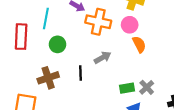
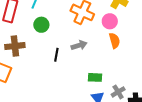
brown cross: (48, 78) -> (15, 46), moved
gray cross: (147, 87) -> (118, 92), moved

